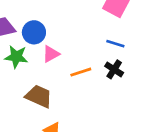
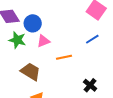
blue line: (115, 44) -> (92, 39), turned -56
black cross: (114, 69) -> (90, 85), moved

